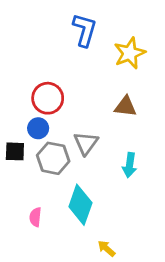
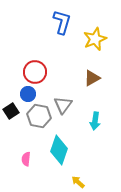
brown triangle: (126, 106) -> (92, 78), turned -36
black square: (15, 151) -> (11, 111), turned -35

